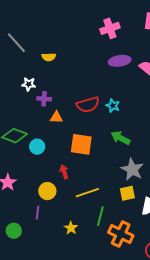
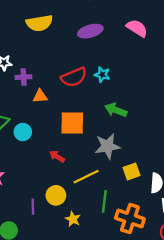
yellow semicircle: (49, 57) -> (39, 23), moved, size x1.6
purple ellipse: (120, 61) -> (90, 31), moved
gray star: (132, 169) -> (107, 146), moved, turned -30
red arrow: (64, 172) -> (57, 156), turned -32
yellow circle: (47, 191) -> (56, 195), moved

